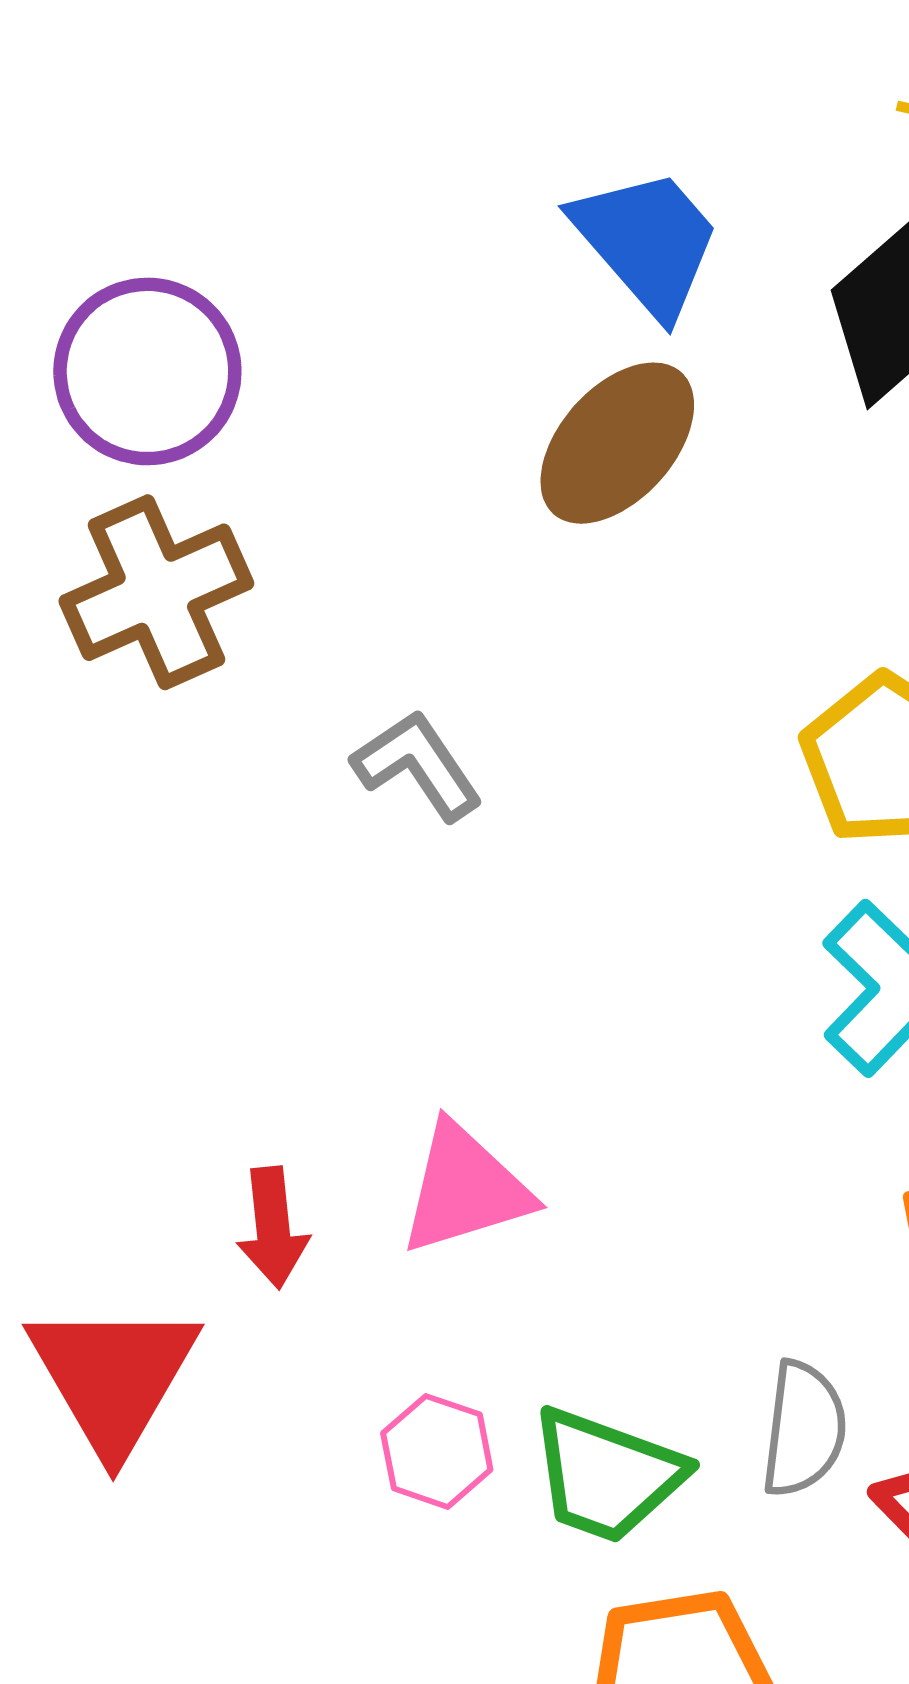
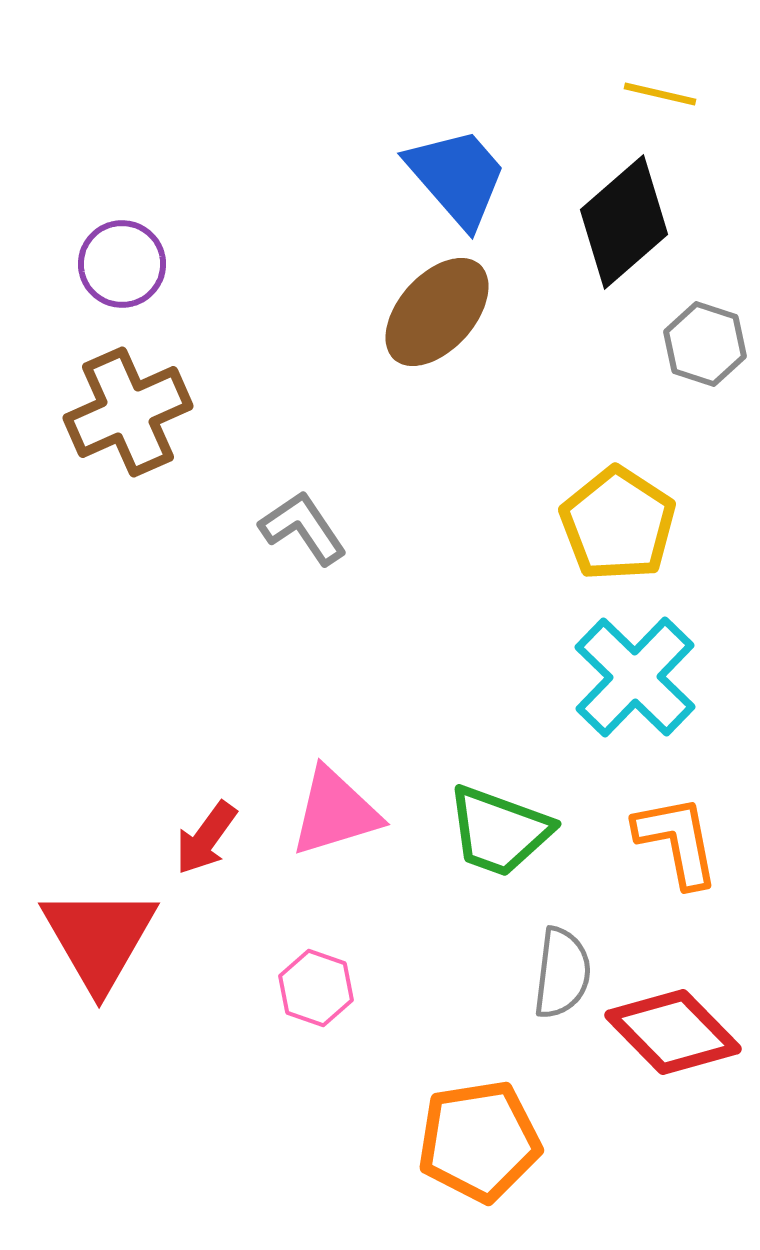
purple circle: (147, 371) -> (122, 264), size x0.7
red arrow: (273, 1228) -> (206, 838), turned 42
green trapezoid: (607, 1475) -> (499, 831), moved

